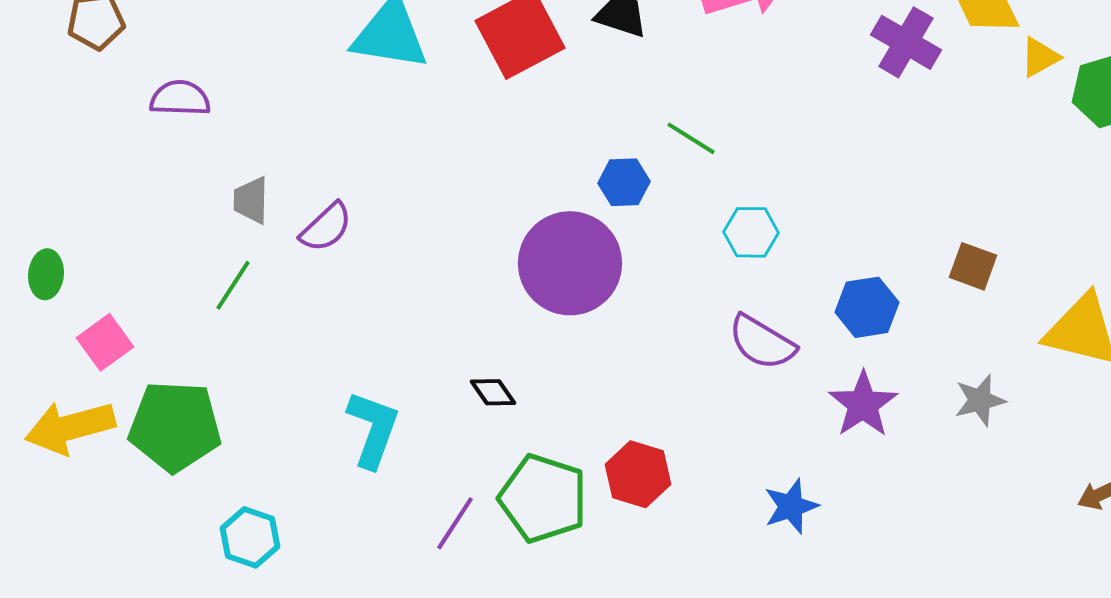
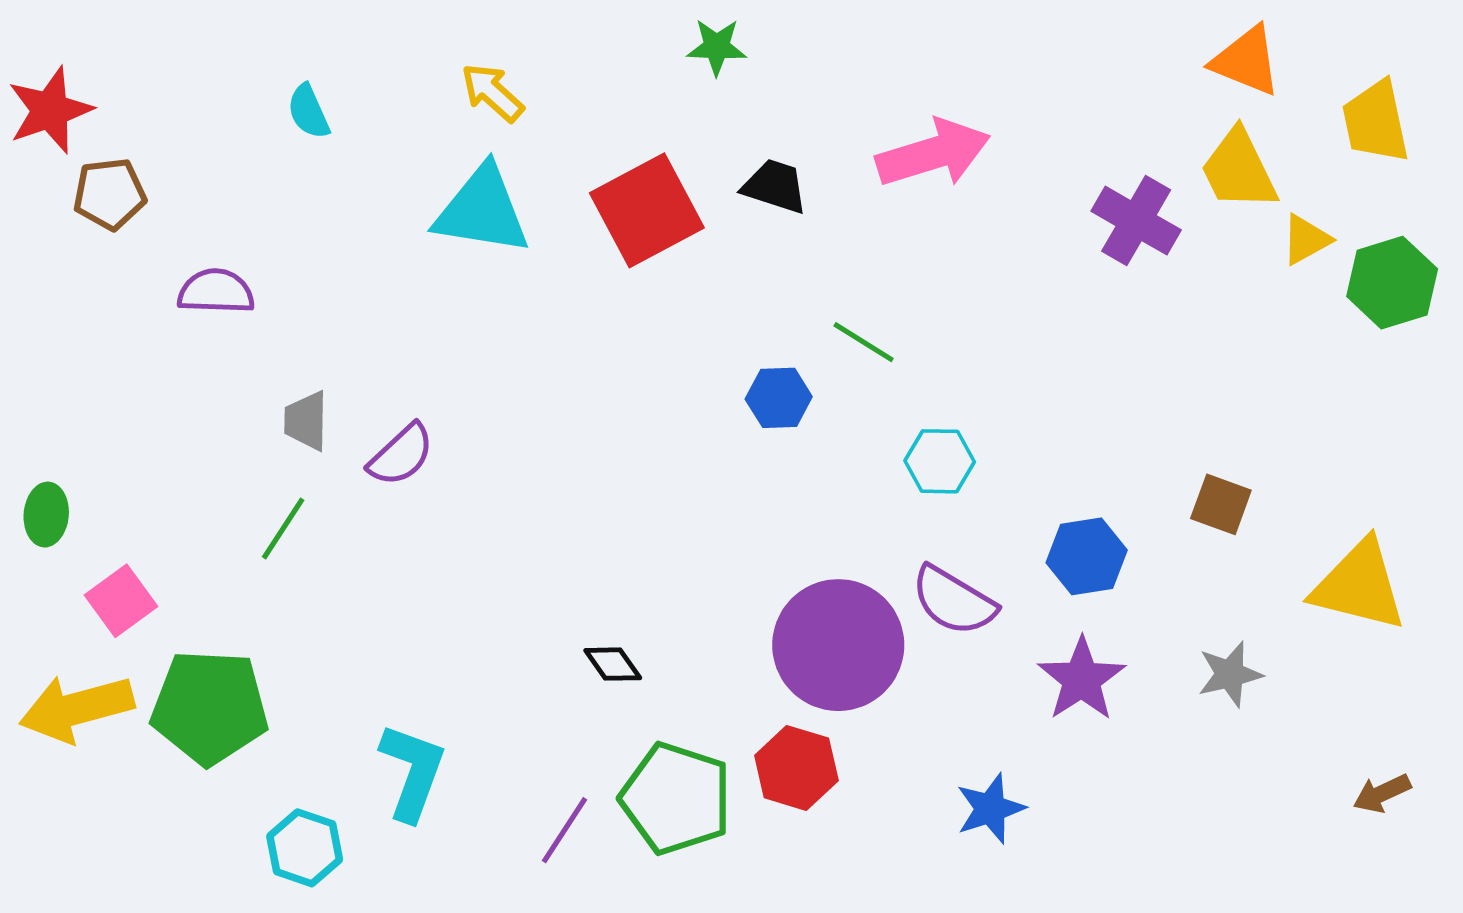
purple circle: (570, 263) -> (838, 645), moved
cyan L-shape: (373, 429) -> (412, 772), moved

